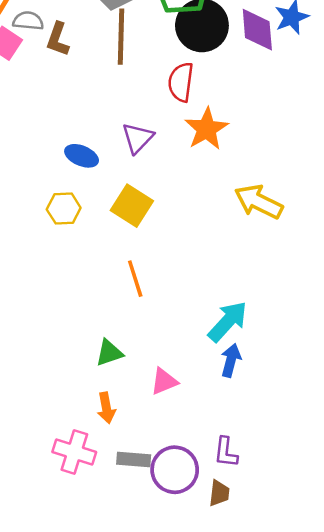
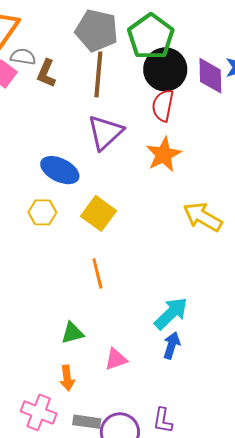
red semicircle: (181, 82) -> (163, 105), moved
purple triangle: (138, 138) -> (105, 132), moved, size x1.4
blue ellipse: (82, 156) -> (60, 170), size x1.4

